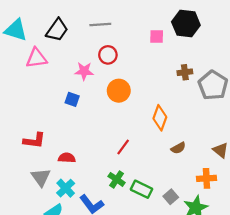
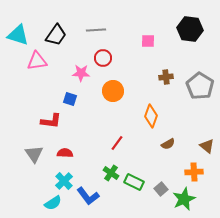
black hexagon: (186, 23) -> (190, 29), moved
brown cross: (185, 72) -> (166, 77), moved
red L-shape: (34, 140) -> (51, 121), moved
gray triangle: (41, 177) -> (34, 154), moved

